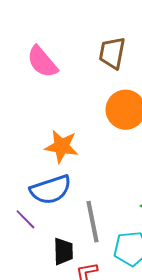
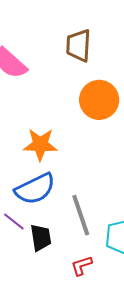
black trapezoid: (63, 251) -> (41, 238), moved

